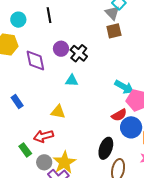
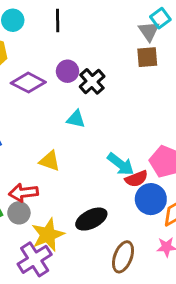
purple diamond: (35, 61) -> (28, 83), turned -60
cyan arrow: (124, 87) -> (121, 164), moved
black ellipse: (106, 148) -> (91, 219), moved, turned 35
gray circle: (44, 162) -> (19, 213), moved

